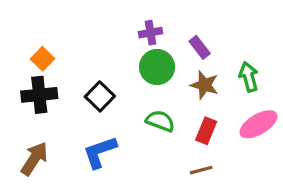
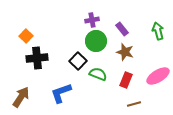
green arrow: (249, 77) -> (158, 31), moved
black cross: (39, 95) -> (37, 58), moved
black square: (100, 96) -> (78, 61), moved
brown line: (201, 170) -> (134, 104), moved

